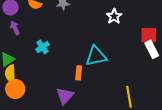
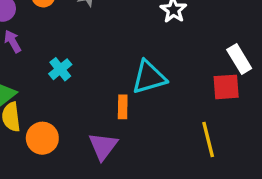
red square: (149, 35) -> (226, 87), moved
orange circle: (15, 89) -> (42, 138), moved

